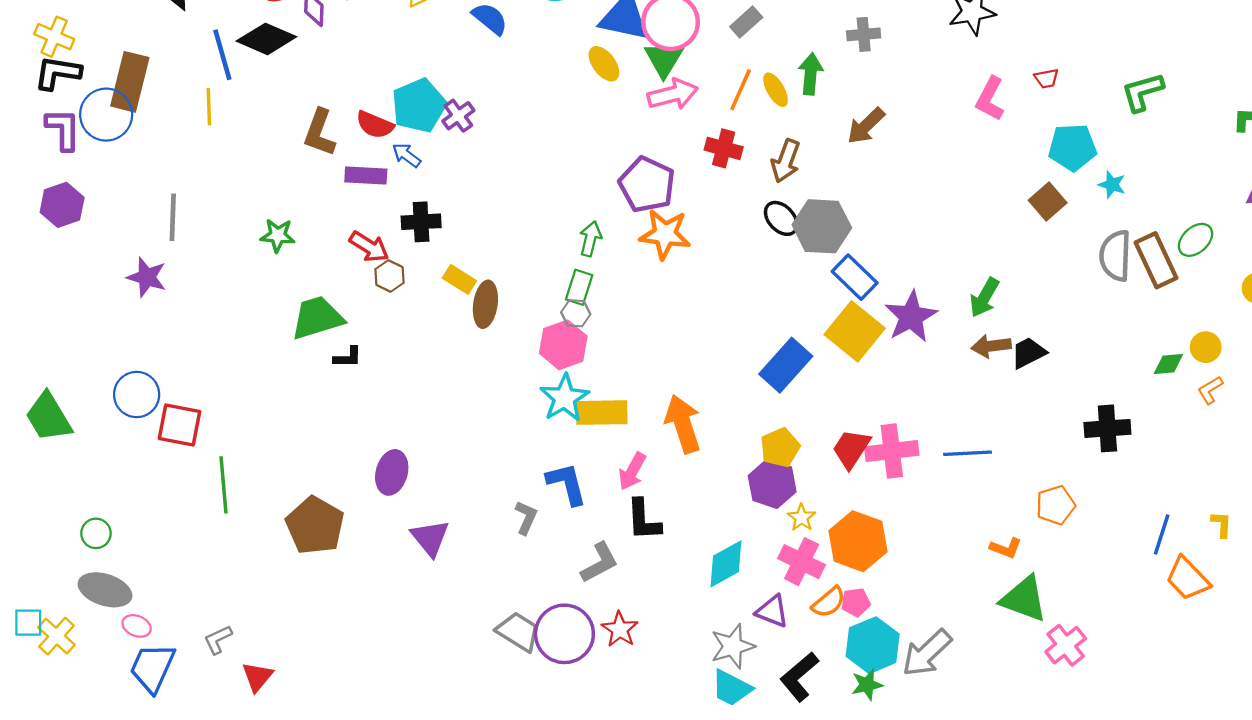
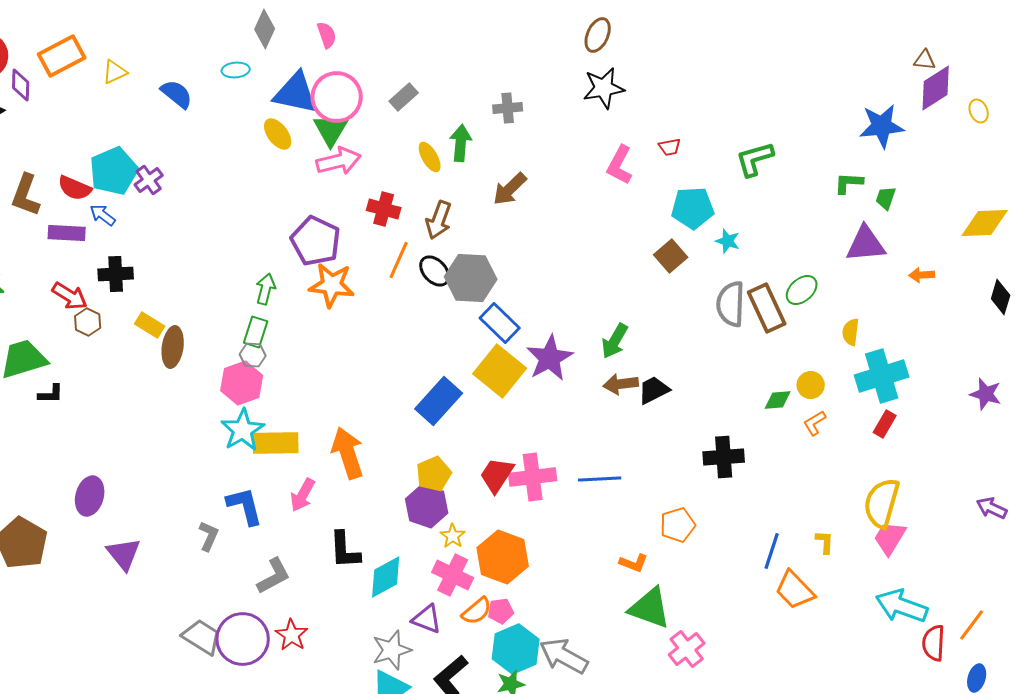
orange line: (741, 90) -> (399, 260), moved
black L-shape: (643, 520) -> (345, 550), moved
gray arrow: (927, 653) -> (564, 656), turned 72

